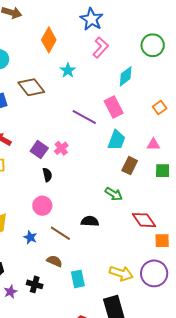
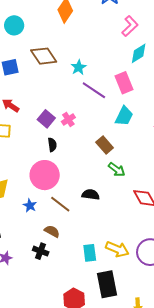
pink L-shape: (101, 48) -> (130, 26), moved
cyan star: (68, 70) -> (79, 67), moved
brown rectangle: (130, 166) -> (105, 145), moved, turned -72
pink circle: (42, 206) -> (45, 175), size x1.5
cyan rectangle: (78, 279) -> (90, 253), moved
black cross: (35, 284) -> (41, 251), moved

